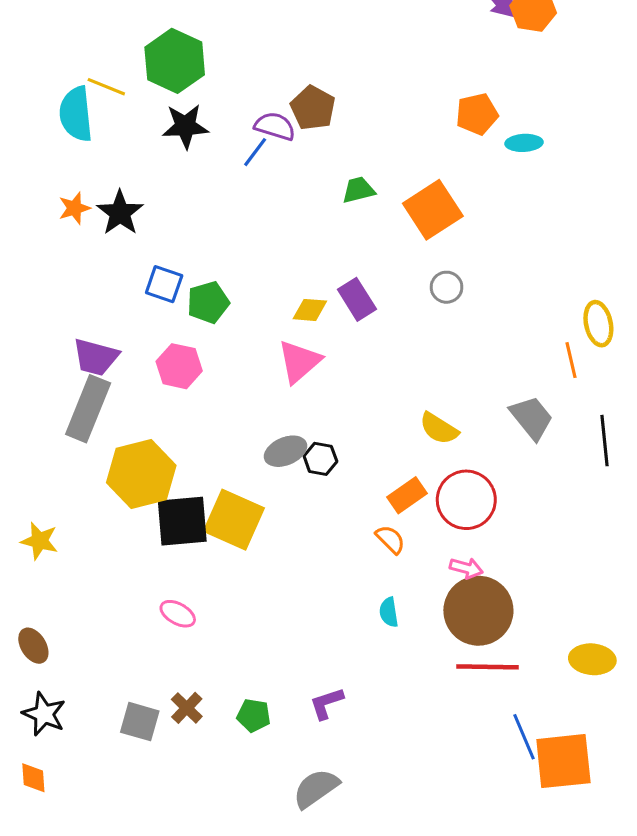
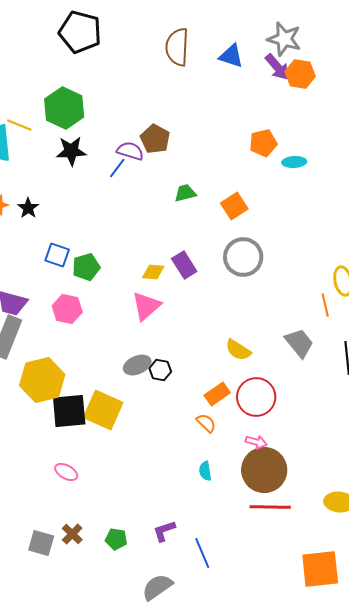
orange square: (433, 210) -> (234, 206), size x0.7
black star: (120, 213) -> (28, 208), size x0.7
gray circle: (447, 287) -> (243, 257), size x1.8
blue line: (524, 737) -> (202, 553), moved

